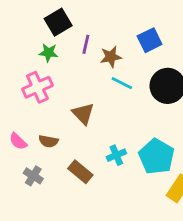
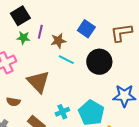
blue square: (150, 40) -> (86, 29), turned -30
green star: (48, 53) -> (23, 38), moved
brown triangle: (83, 114) -> (38, 82), size x1.4

